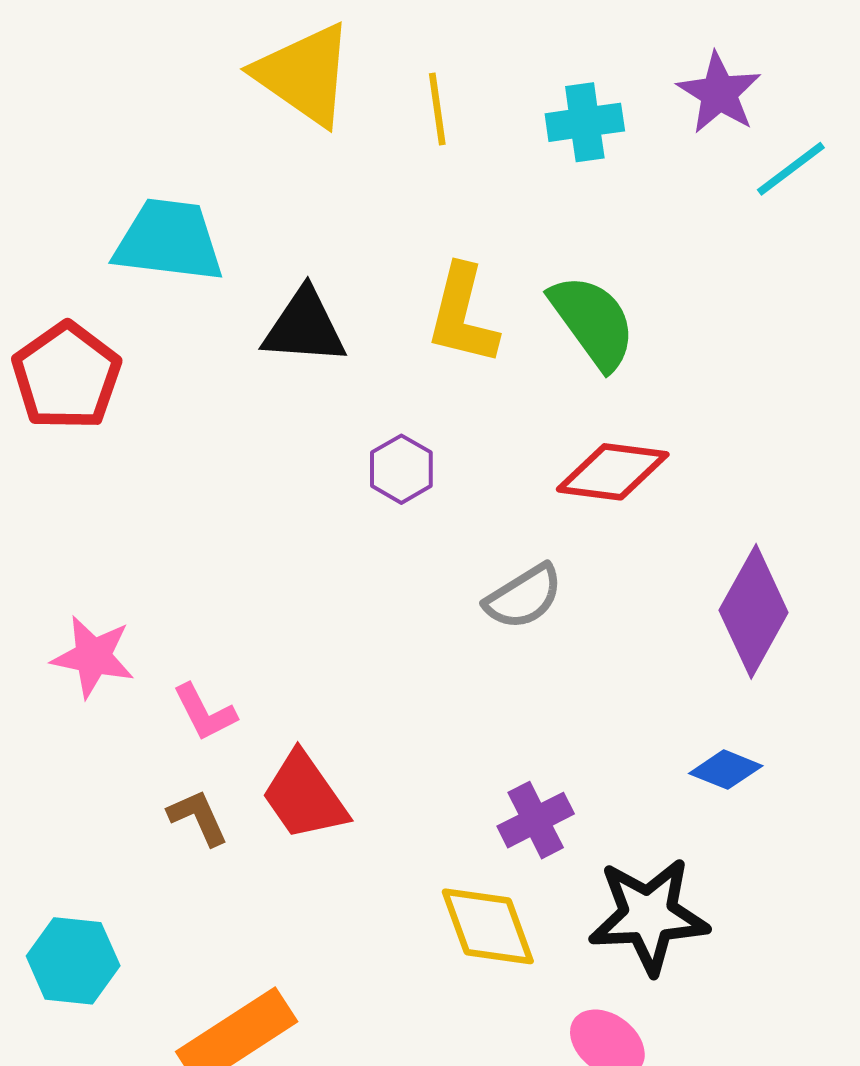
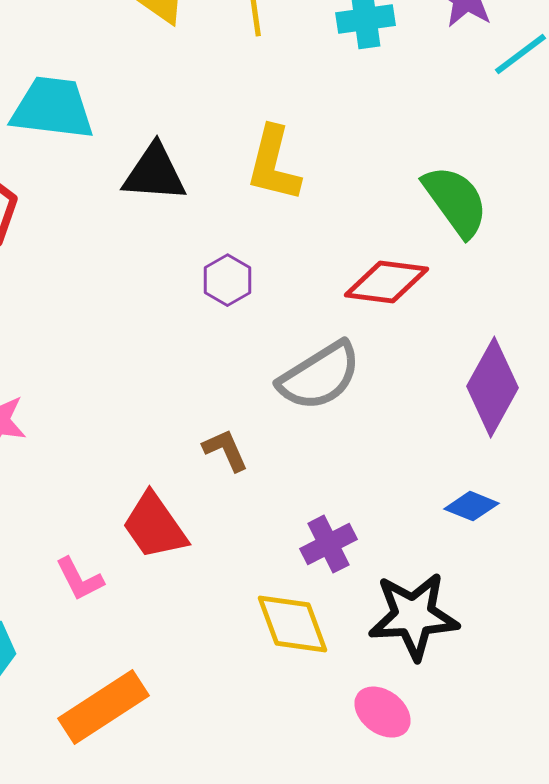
green semicircle: (593, 322) -> (456, 201), moved
gray semicircle: (524, 597) -> (320, 376), size x1.4
pink L-shape: (205, 712) -> (80, 579), moved
brown L-shape: (198, 817) -> (226, 450), moved

